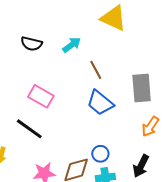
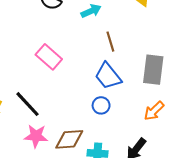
black line: (29, 129) -> (27, 104), moved
blue circle: (100, 154) -> (101, 105), moved

